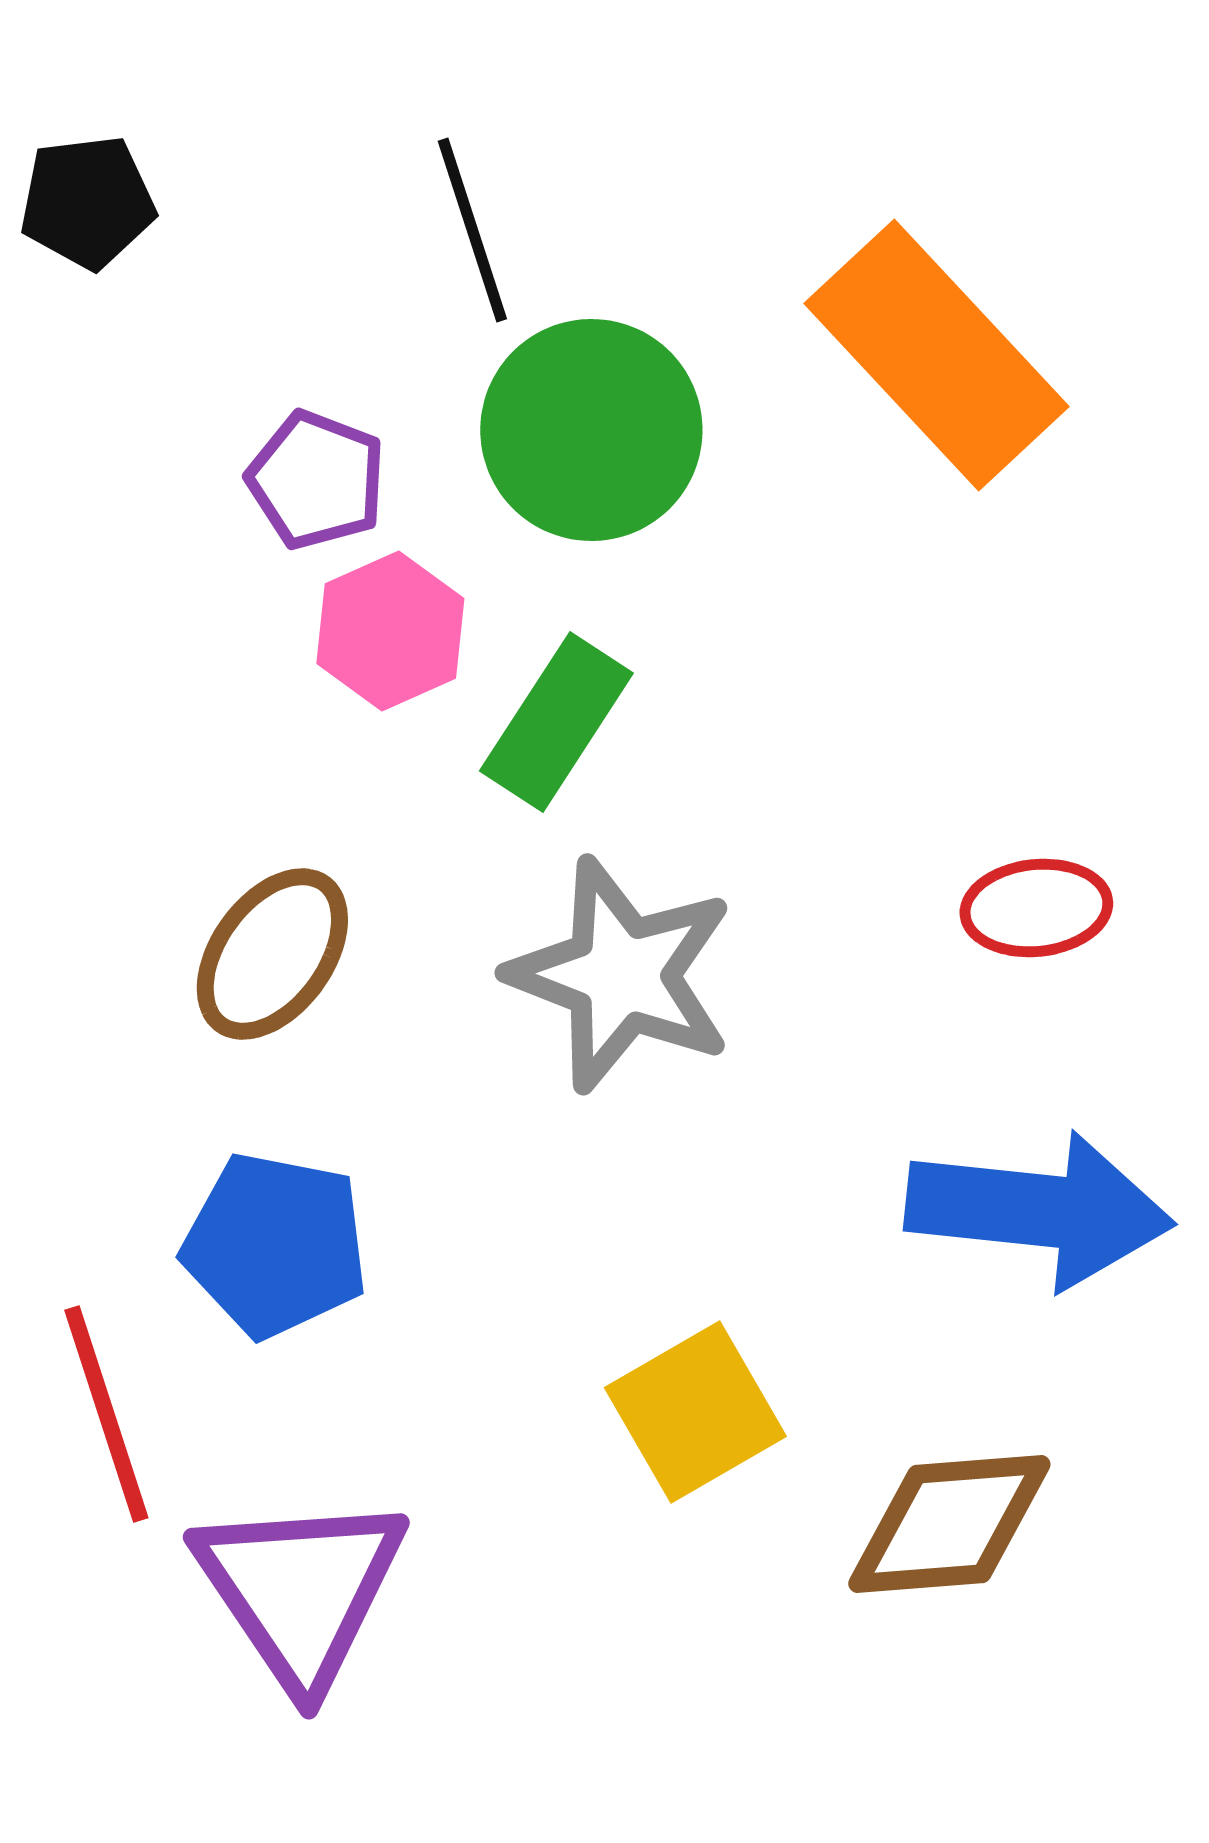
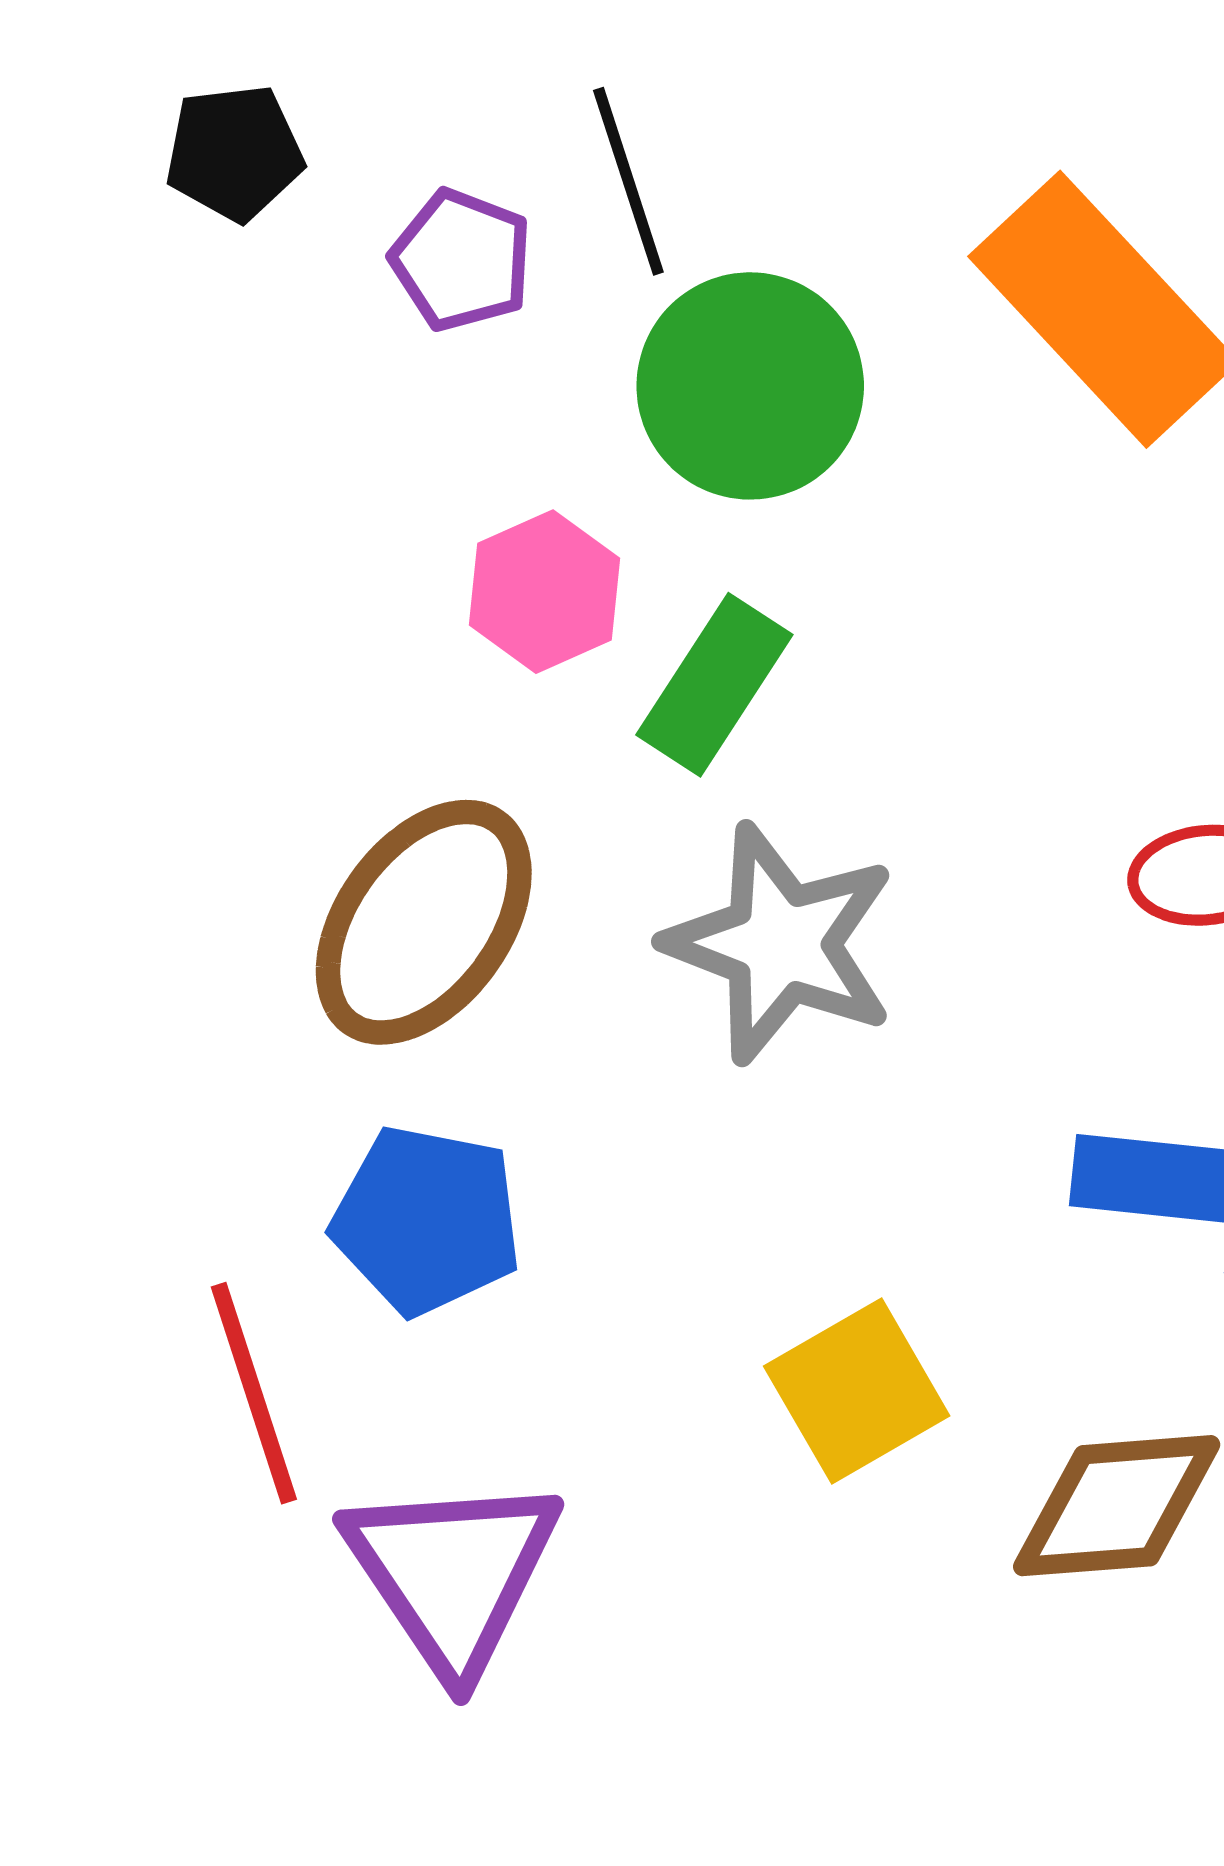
purple pentagon: (316, 480) -> (462, 260), moved
brown ellipse: (272, 954) -> (424, 922), size x1.4

